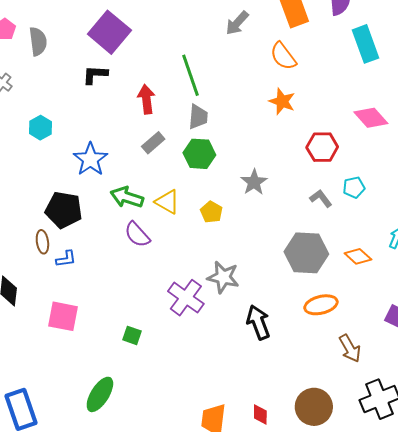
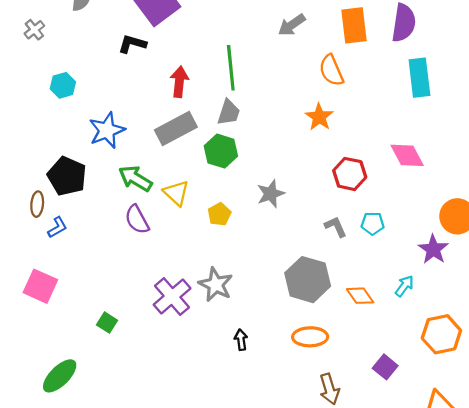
gray rectangle: (153, 143) -> (176, 128), size x1.6
blue L-shape: (66, 259) -> (57, 227), turned -35
black arrow: (258, 322) -> (241, 340), size x0.6

